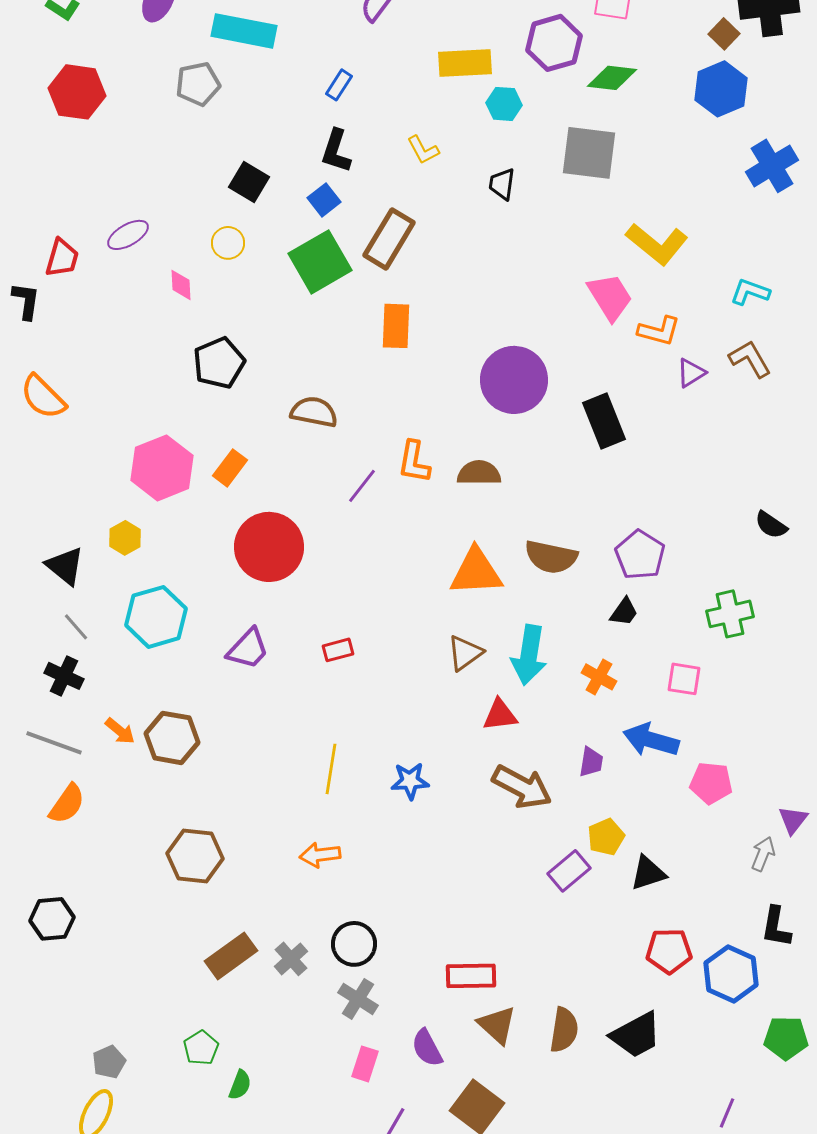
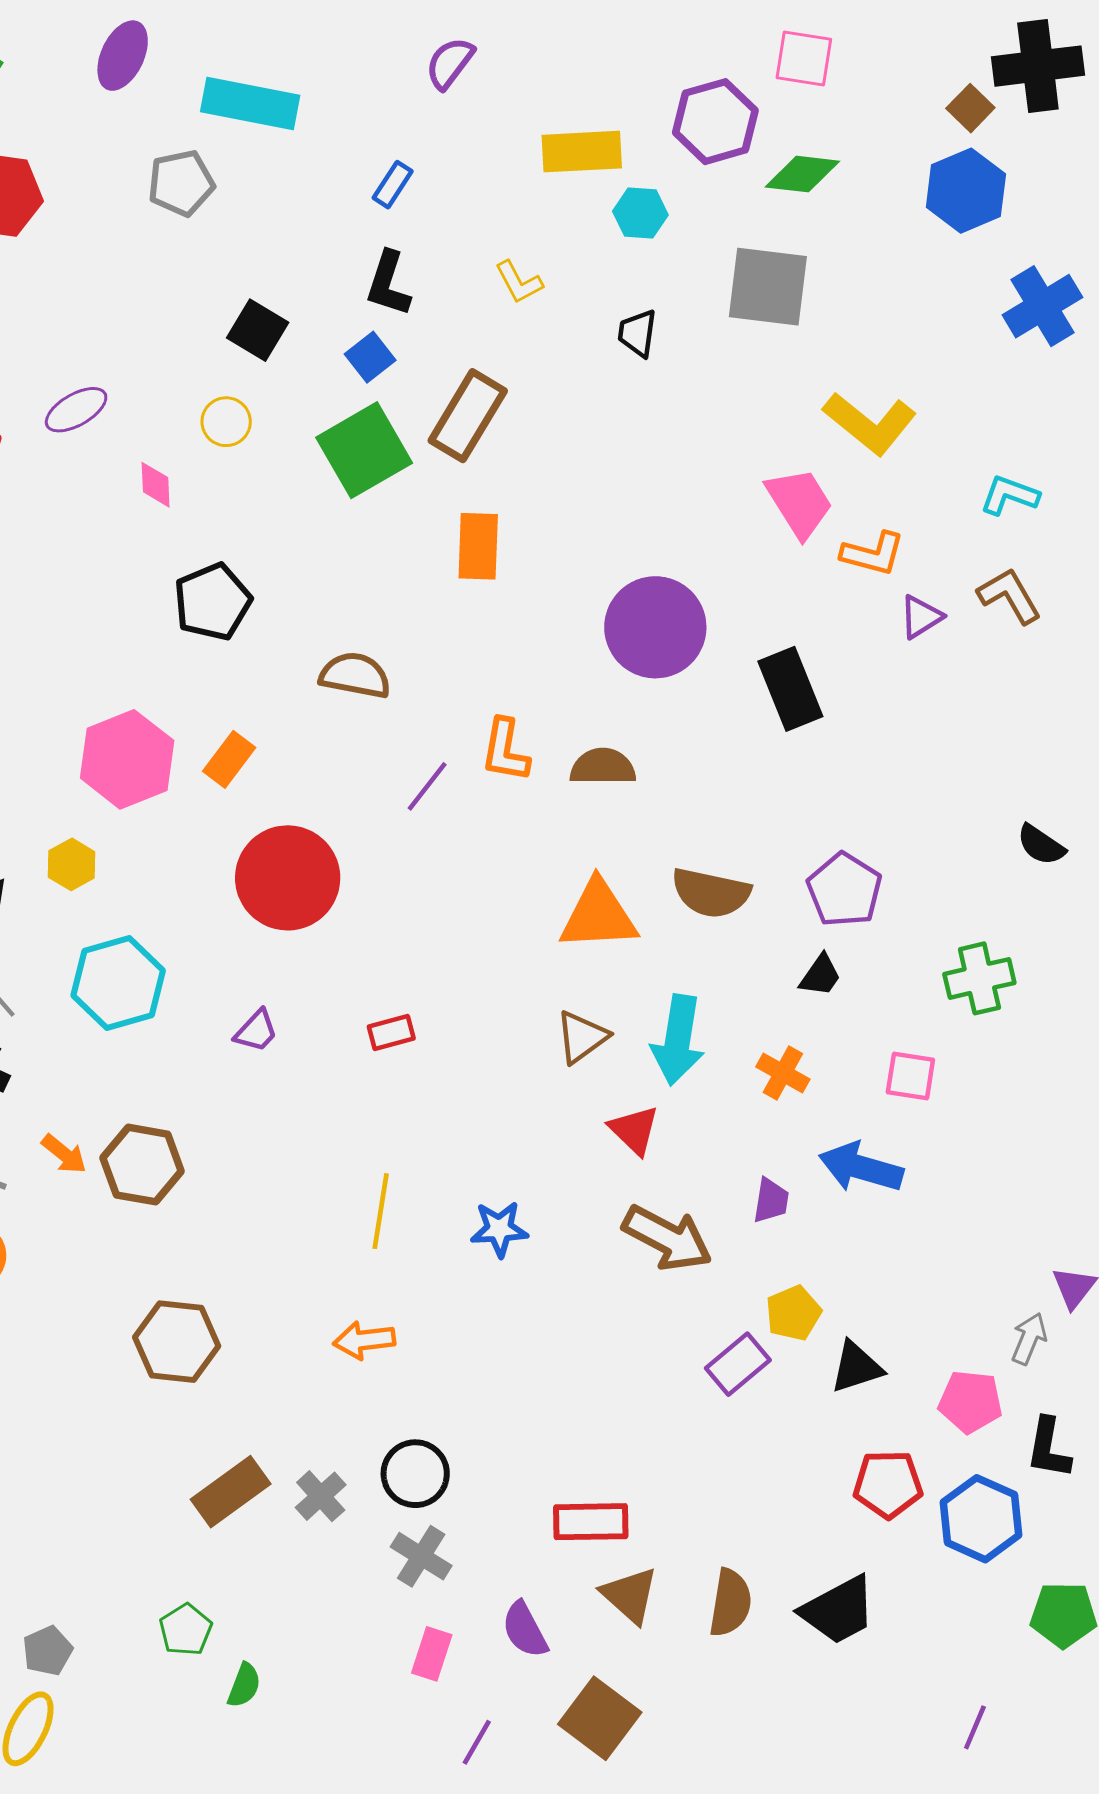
purple trapezoid: (248, 649) -> (256, 1031), size x0.7
red triangle: (500, 715) -> (634, 1130), turned 51
pink pentagon: (711, 783) -> (970, 1402), moved

